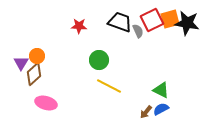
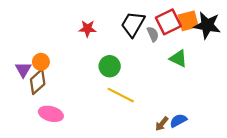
black trapezoid: (120, 22) -> (133, 24), turned -80
green triangle: (161, 90) -> (178, 58), moved

